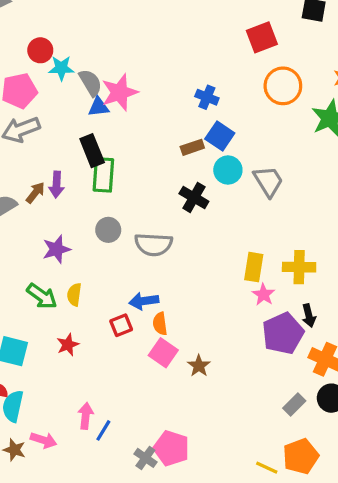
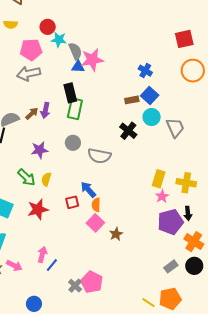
blue arrow: (144, 301) -> (88, 190), turned 48
red star: (68, 345) -> (38, 209), size x1.5

